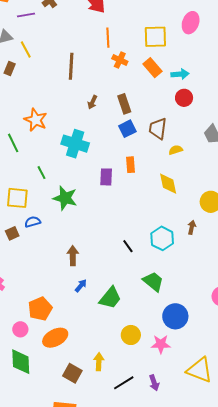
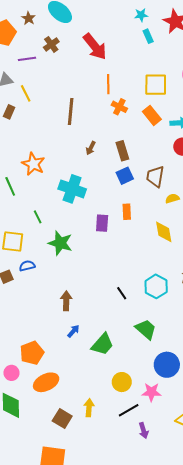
black line: (124, 383) -> (129, 410), moved

